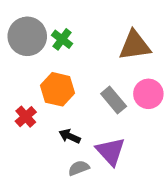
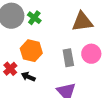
gray rectangle: (114, 100) -> (68, 58), turned 30
black arrow: (70, 136) -> (28, 77), moved

